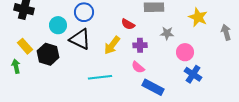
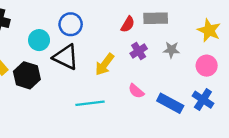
red semicircle: (128, 24) -> (128, 24), moved, turned -88
purple cross: (140, 45) -> (139, 51), moved, turned -32
pink circle: (185, 52) -> (207, 66), moved
blue rectangle: (153, 87) -> (170, 103), moved

